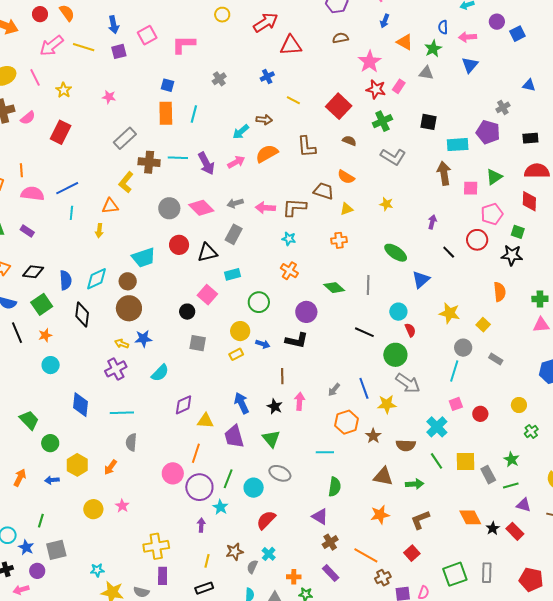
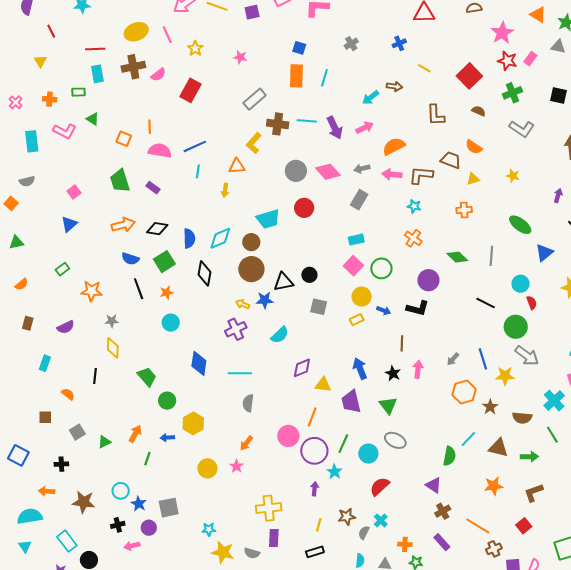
orange semicircle: (267, 154) -> (394, 146), moved
black triangle: (207, 253) -> (283, 282), moved
pink square: (207, 295) -> (353, 266), moved
cyan line: (325, 452) -> (468, 439), moved, turned -48
orange arrow: (110, 467) -> (246, 443), moved
green line: (41, 521) -> (147, 459), moved

